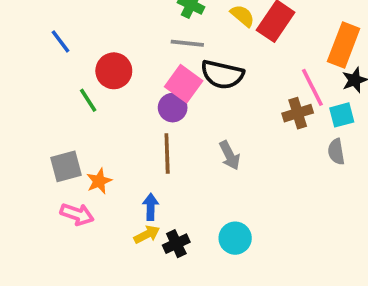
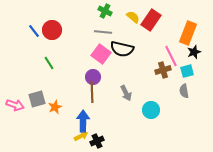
red circle: (114, 71) -> (52, 30), moved
purple circle: (173, 108) -> (93, 77), moved
blue arrow: (151, 207) -> (83, 121), size x1.5
pink arrow: (77, 214) -> (15, 105), moved
cyan circle: (235, 238) -> (151, 110), moved

